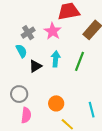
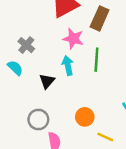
pink star: (53, 31) -> (73, 39), moved
cyan semicircle: (21, 51) -> (15, 68), moved

